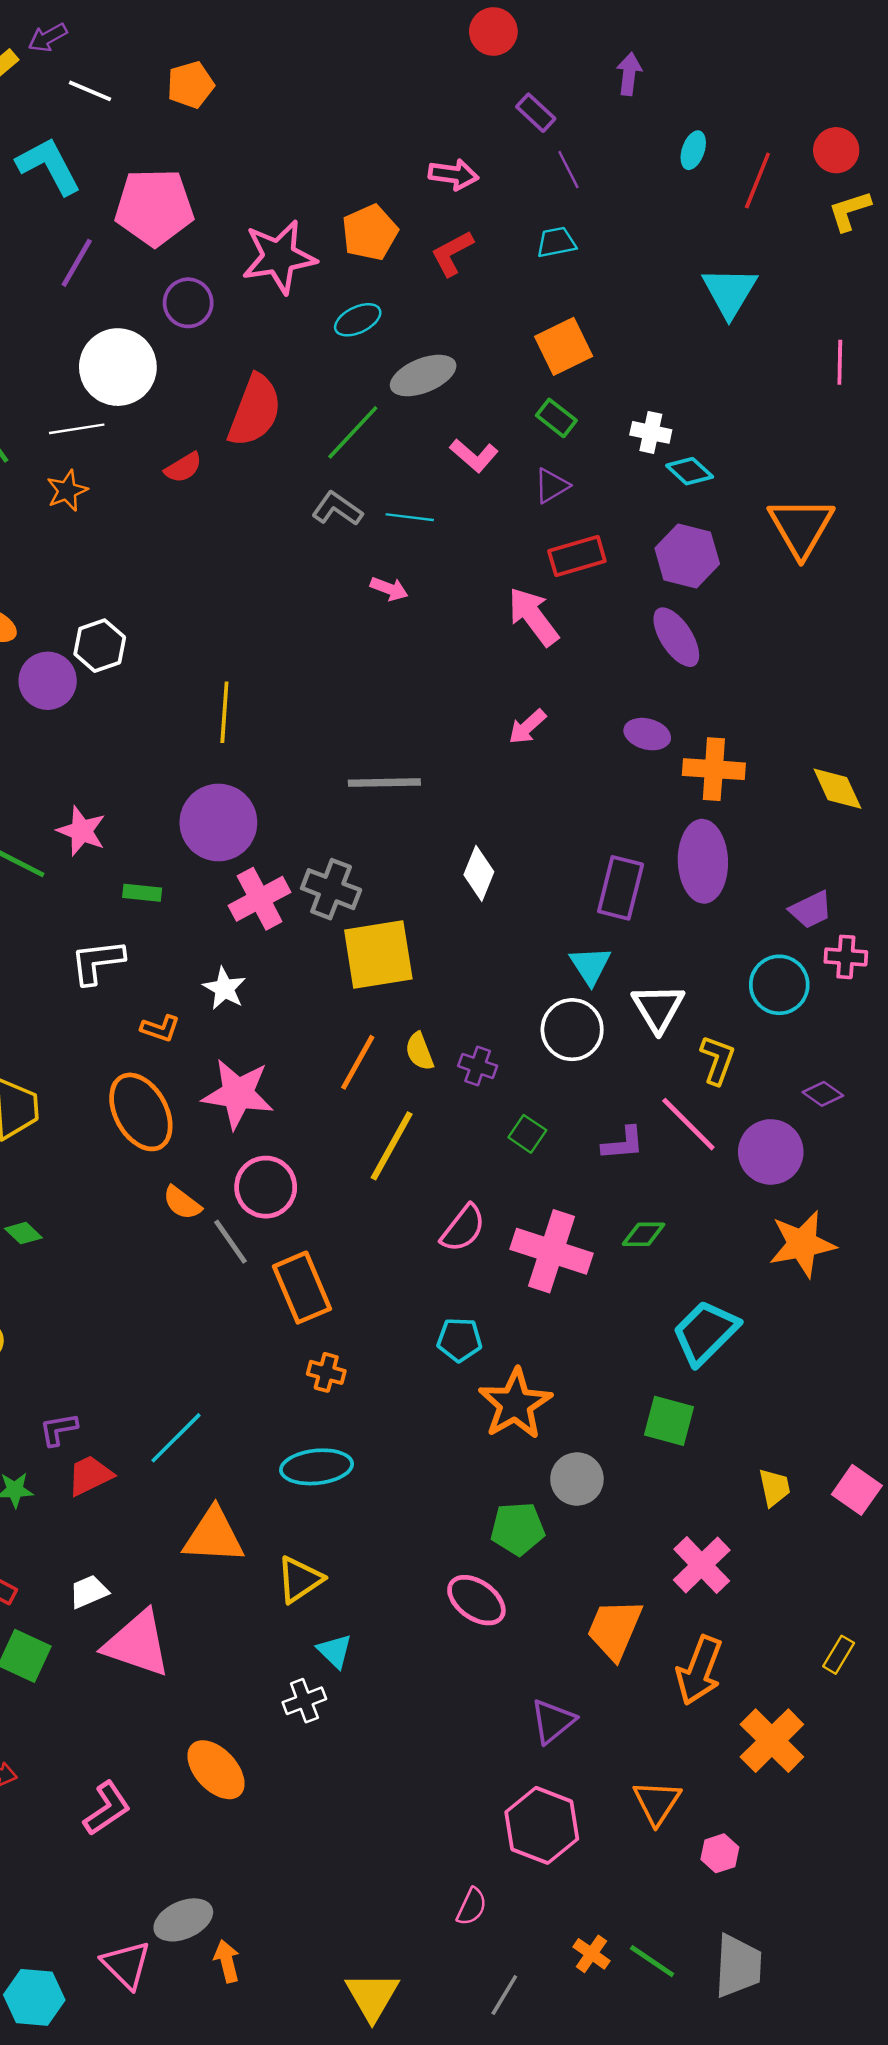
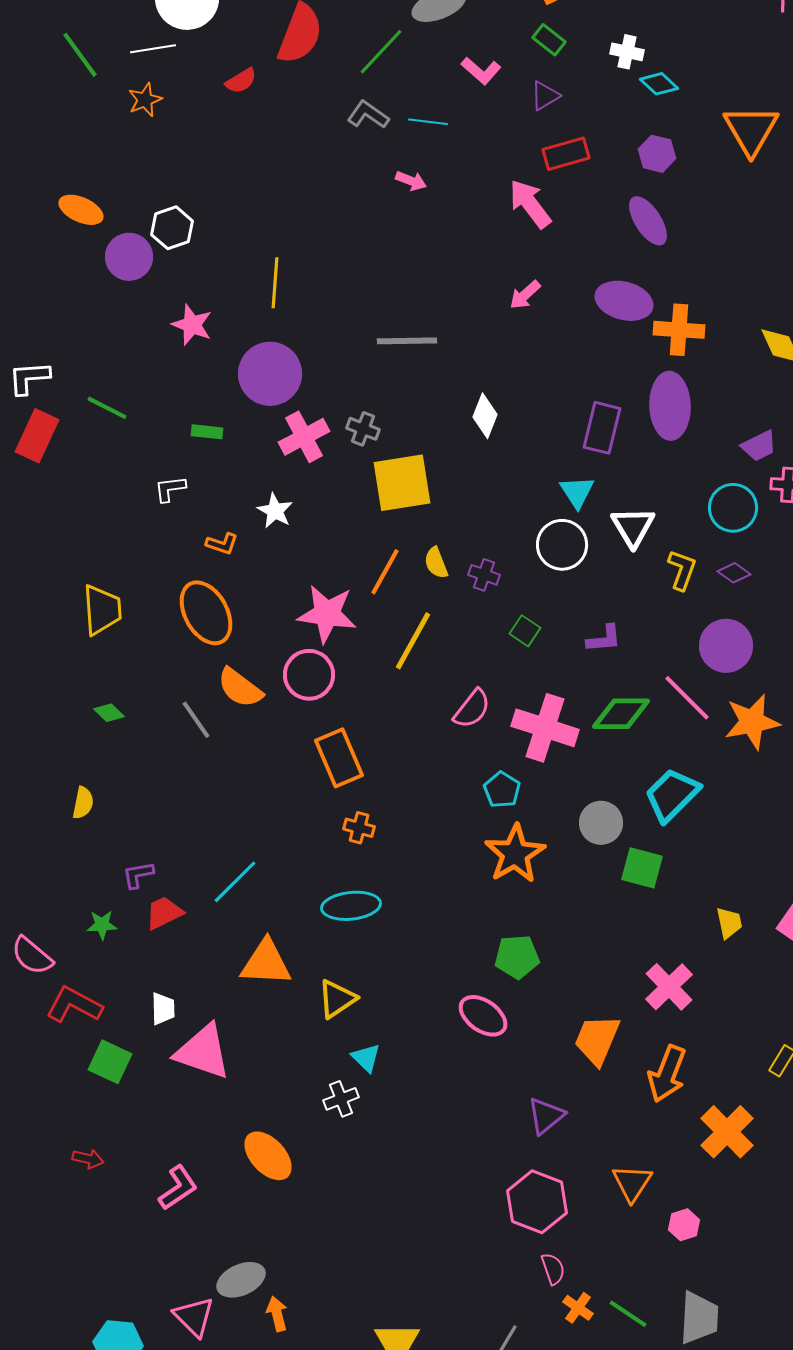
purple hexagon: (687, 556) -> (657, 154), size x0.7
purple ellipse: (647, 734) -> (624, 301), size x1.5
pink star: (82, 831) -> (192, 325), moved
gray cross: (331, 889) -> (363, 429), size x0.7
white L-shape: (97, 962) -> (170, 489), size x0.7
pink star: (238, 1094) -> (327, 614), moved
purple diamond: (823, 1094) -> (734, 573), moved
pink line: (688, 1124) -> (687, 698), moved
orange semicircle: (182, 1203) -> (240, 688), size x1.4
green diamond: (644, 1234) -> (621, 714), size x1.6
gray line: (231, 1242) -> (196, 720), moved
cyan pentagon: (459, 1340) -> (502, 790), moved, turned 30
gray circle: (577, 1479) -> (601, 823), moved
white trapezoid: (89, 1592) -> (163, 1009), turned 112
pink semicircle: (472, 1907) -> (553, 1269), moved, turned -44

